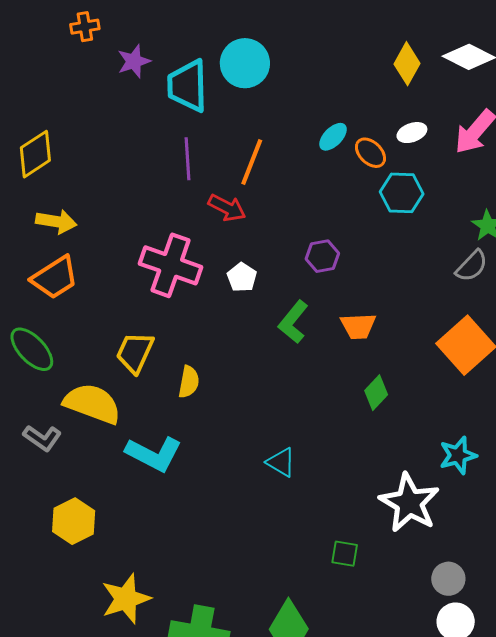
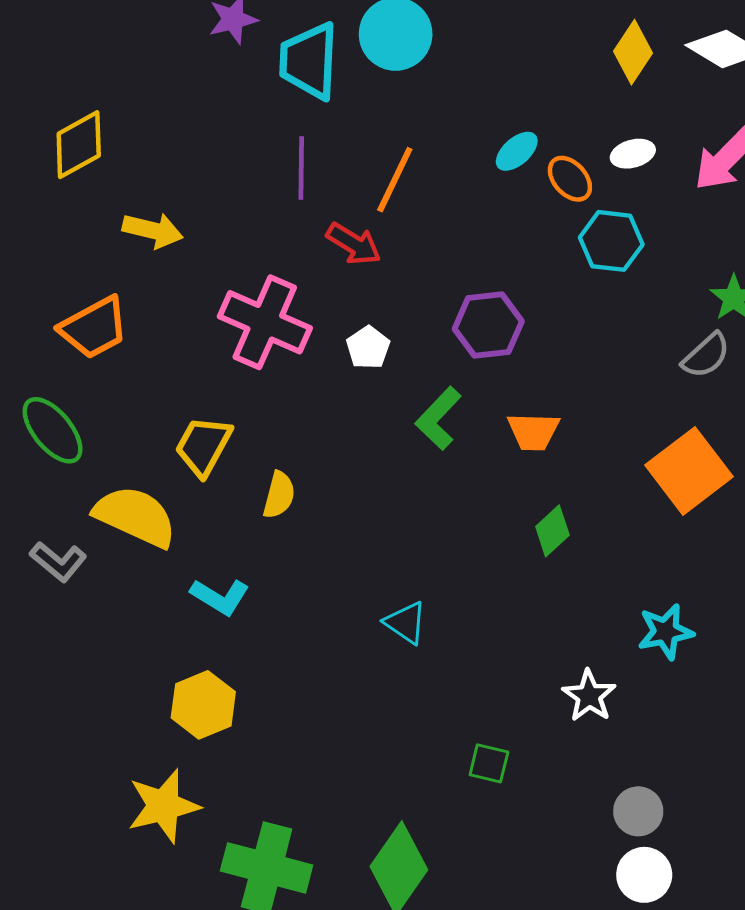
yellow arrow: (56, 222) -> (153, 230), moved
purple hexagon: (322, 256) -> (488, 325), size x1.4
cyan L-shape: (154, 454) -> (220, 597), size x0.7
white star: (409, 503) -> (589, 696), size x0.6
yellow hexagon: (74, 521) -> (203, 705), moved

